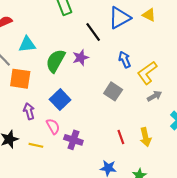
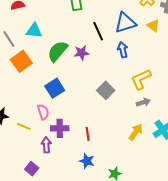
blue arrow: (125, 60) -> (123, 50), moved
orange square: (20, 79) -> (21, 61), turned 35
purple arrow: (29, 111) -> (46, 145), moved
red line: (121, 137) -> (88, 134), moved
yellow arrow: (145, 137) -> (136, 132), moved, turned -144
purple cross: (73, 140) -> (60, 128), turned -30

